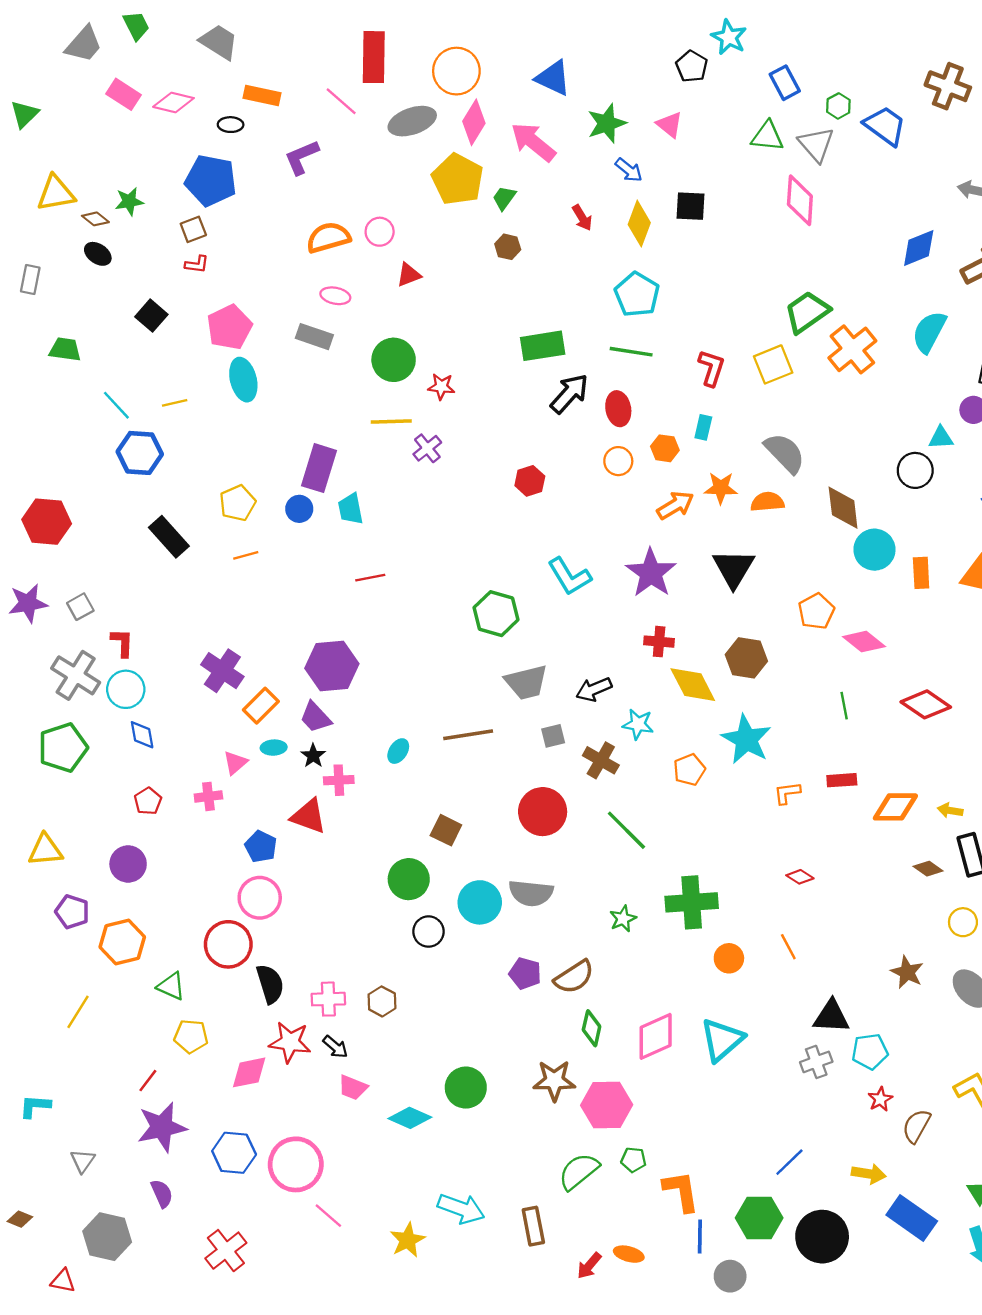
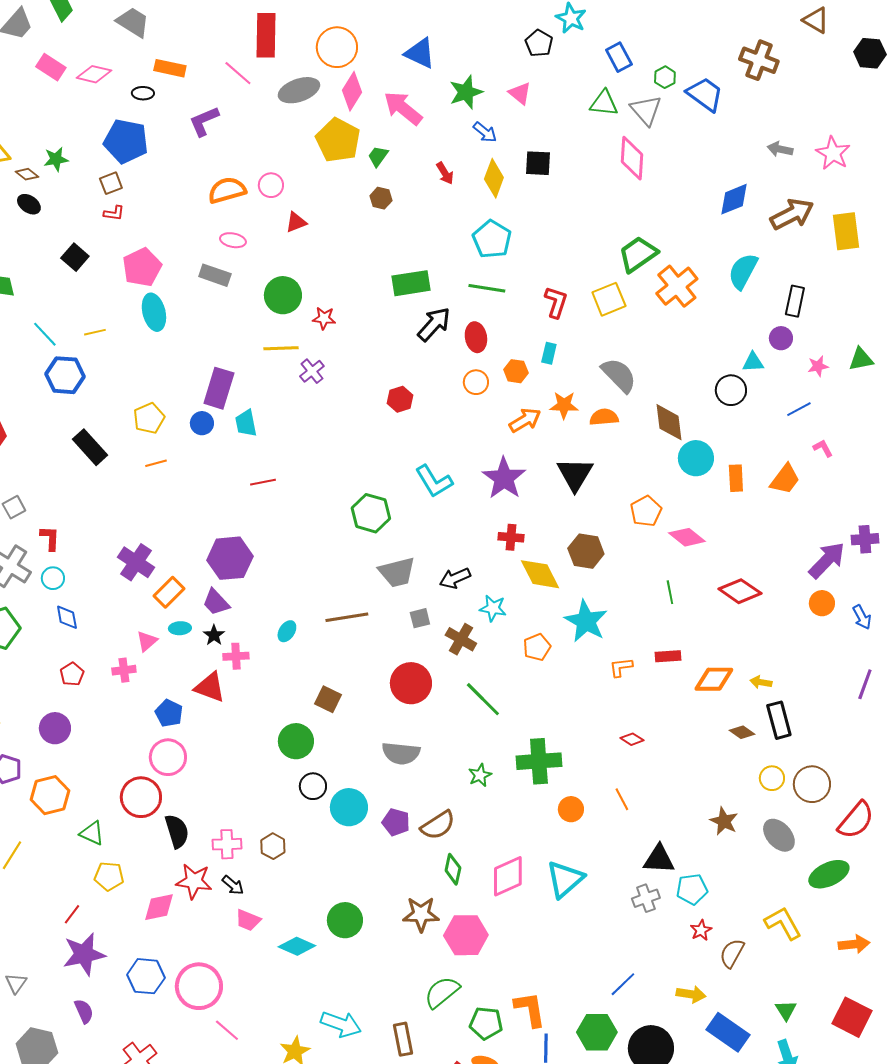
cyan circle: (126, 689) -> (53, 578), size x0.7
cyan circle: (480, 902) -> (349, 807), moved
green pentagon: (633, 1160) -> (486, 1023), moved, size x1.5

